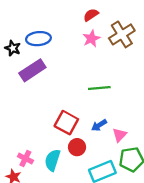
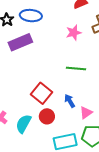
pink star: (91, 39) -> (74, 33), moved
blue arrow: (99, 125) -> (70, 101), turned 80

